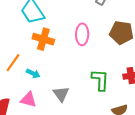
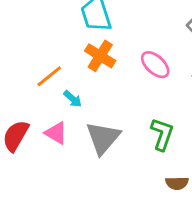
pink ellipse: (82, 34) -> (155, 65), turned -65
gray triangle: (61, 94) -> (103, 138), size x1.5

